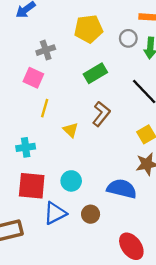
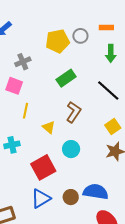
gray circle: (128, 38) -> (80, 36), moved
cyan circle: (71, 181) -> (71, 149), moved
red square: (32, 186) -> (43, 167), moved, turned -30
blue semicircle: (122, 189) -> (96, 192), moved

